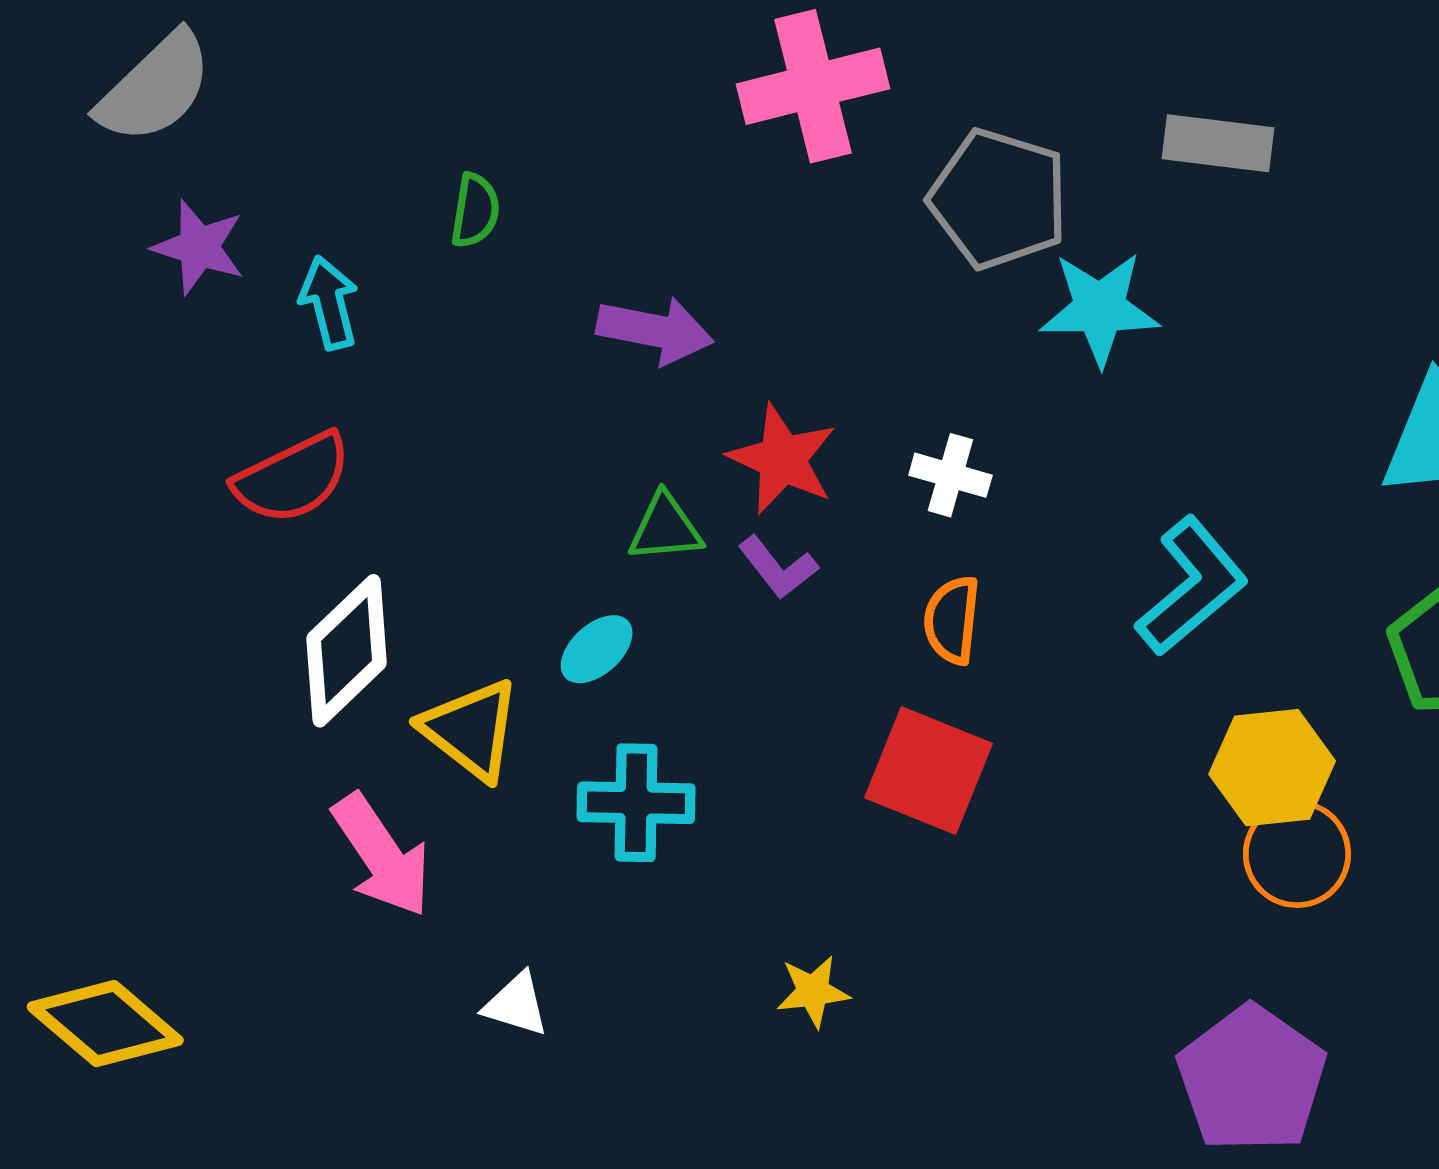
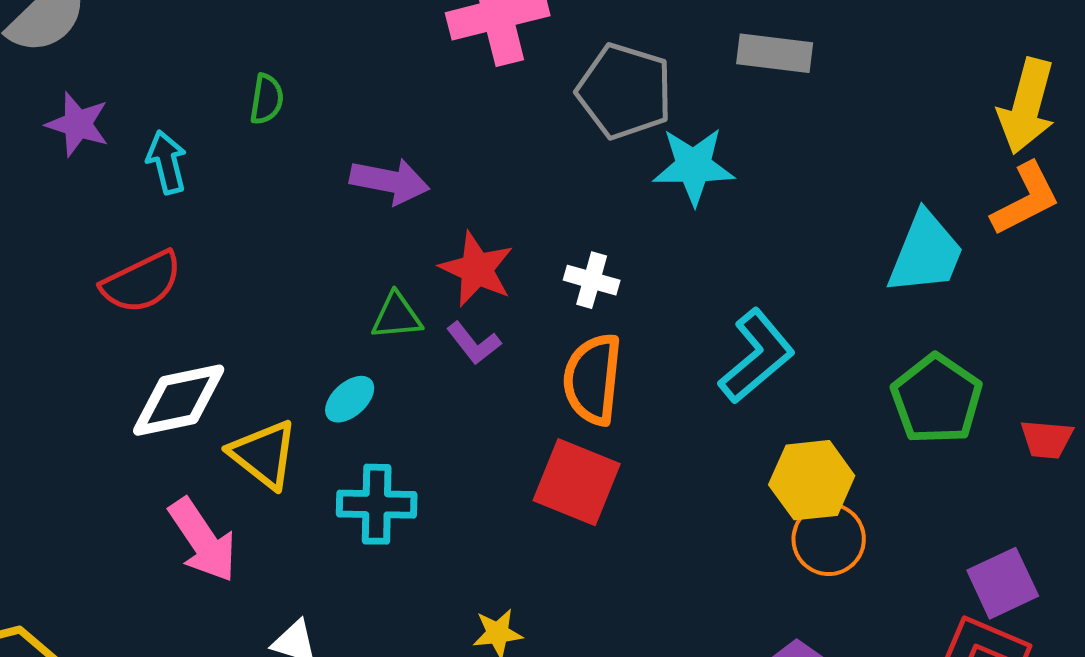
orange semicircle: (952, 620) -> (593, 379), size x1.5
white diamond: (347, 651) -> (179, 400), turned 32

